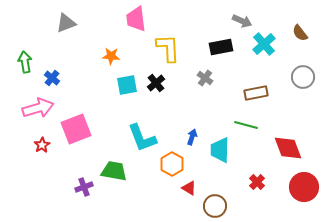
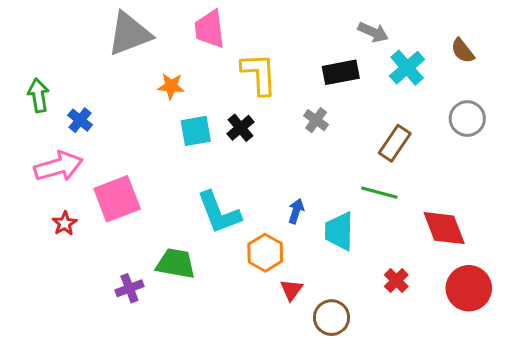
gray triangle: (66, 23) -> (129, 34), moved, size x1.5
brown rectangle: (256, 93) -> (395, 143), turned -45
red triangle: (189, 188) -> (291, 290), turned 35

